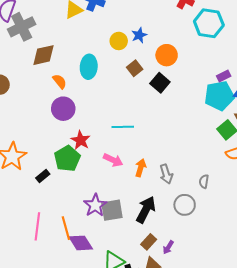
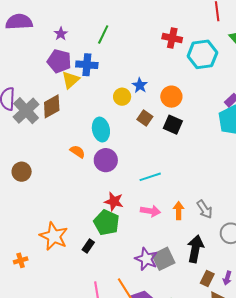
brown diamond: (43, 55) -> (52, 106), moved
purple circle: (63, 109) -> (106, 160), moved

